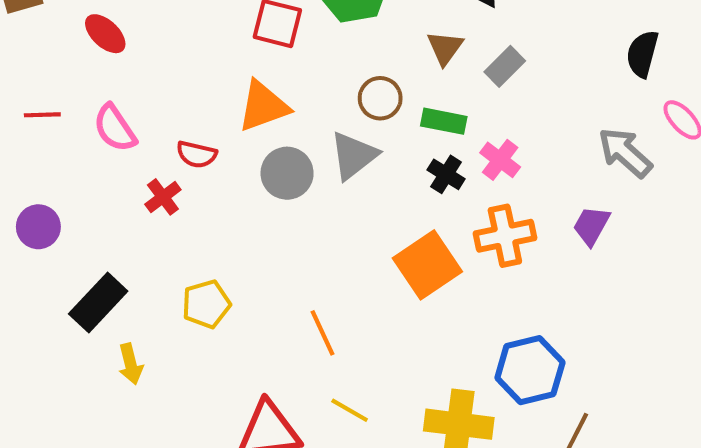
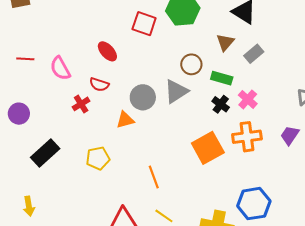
red ellipse: (105, 34) -> (107, 51), moved
orange triangle: (263, 106) -> (125, 120), moved, size x0.7
yellow arrow: (131, 364) -> (29, 206), moved

